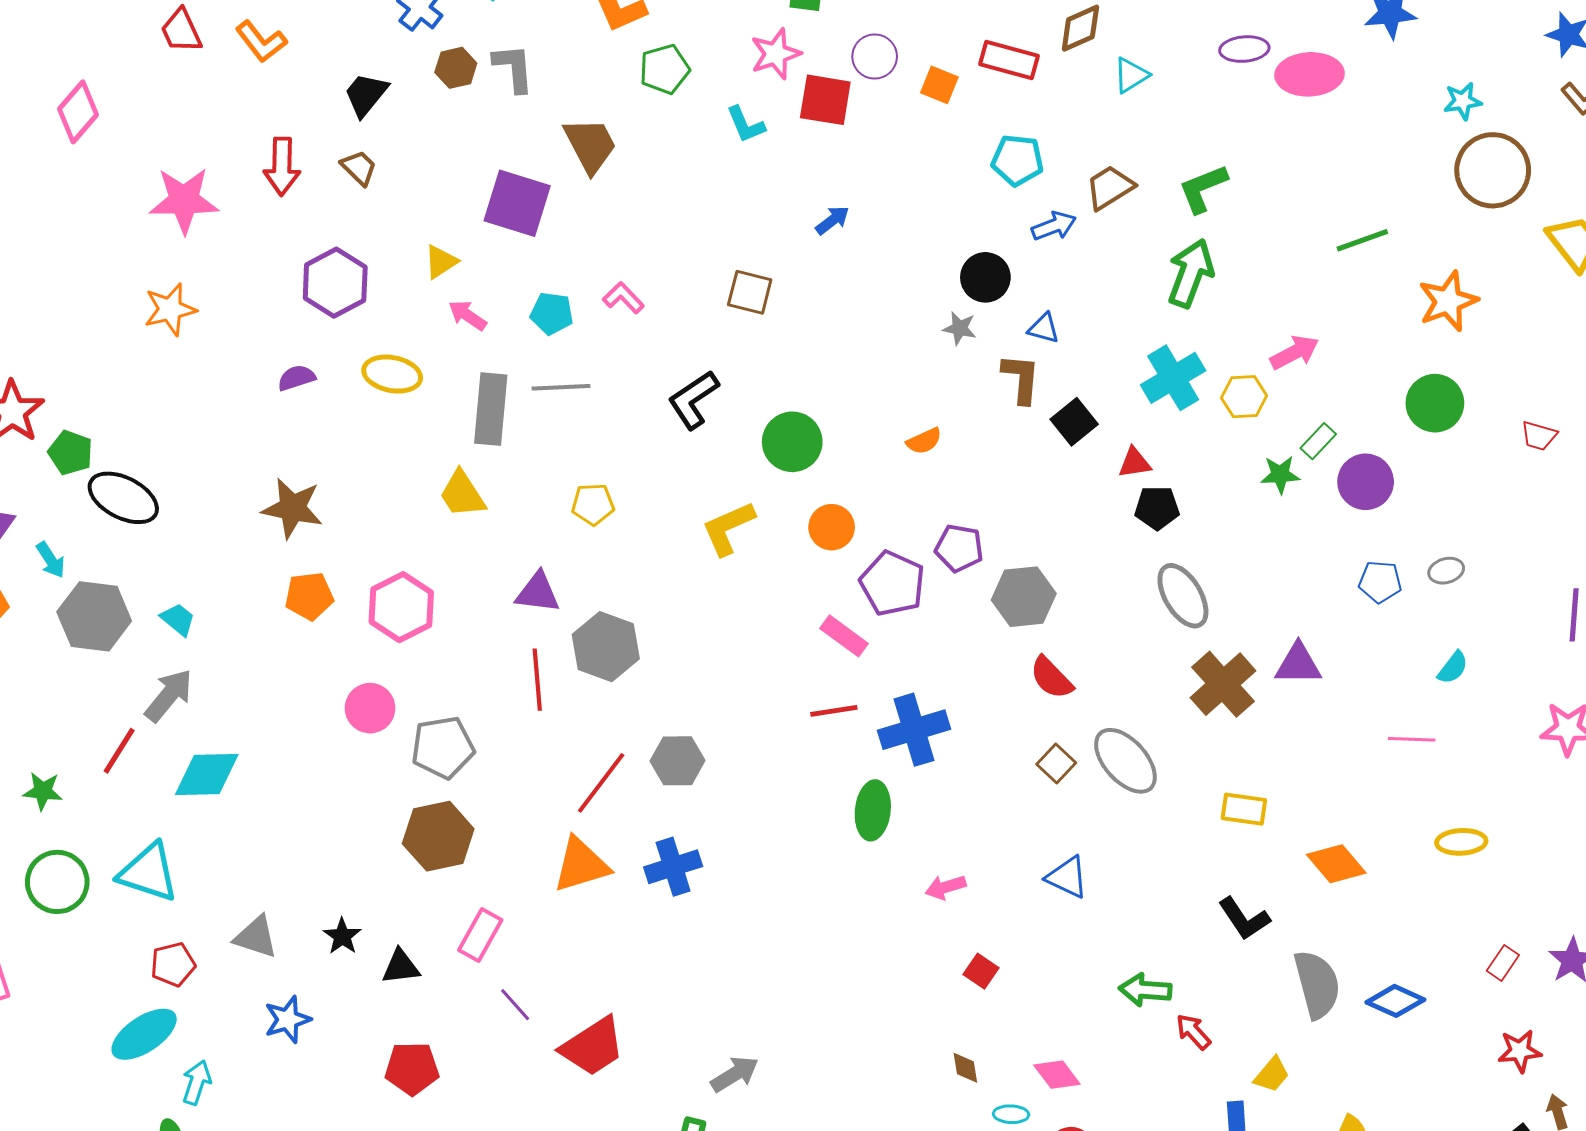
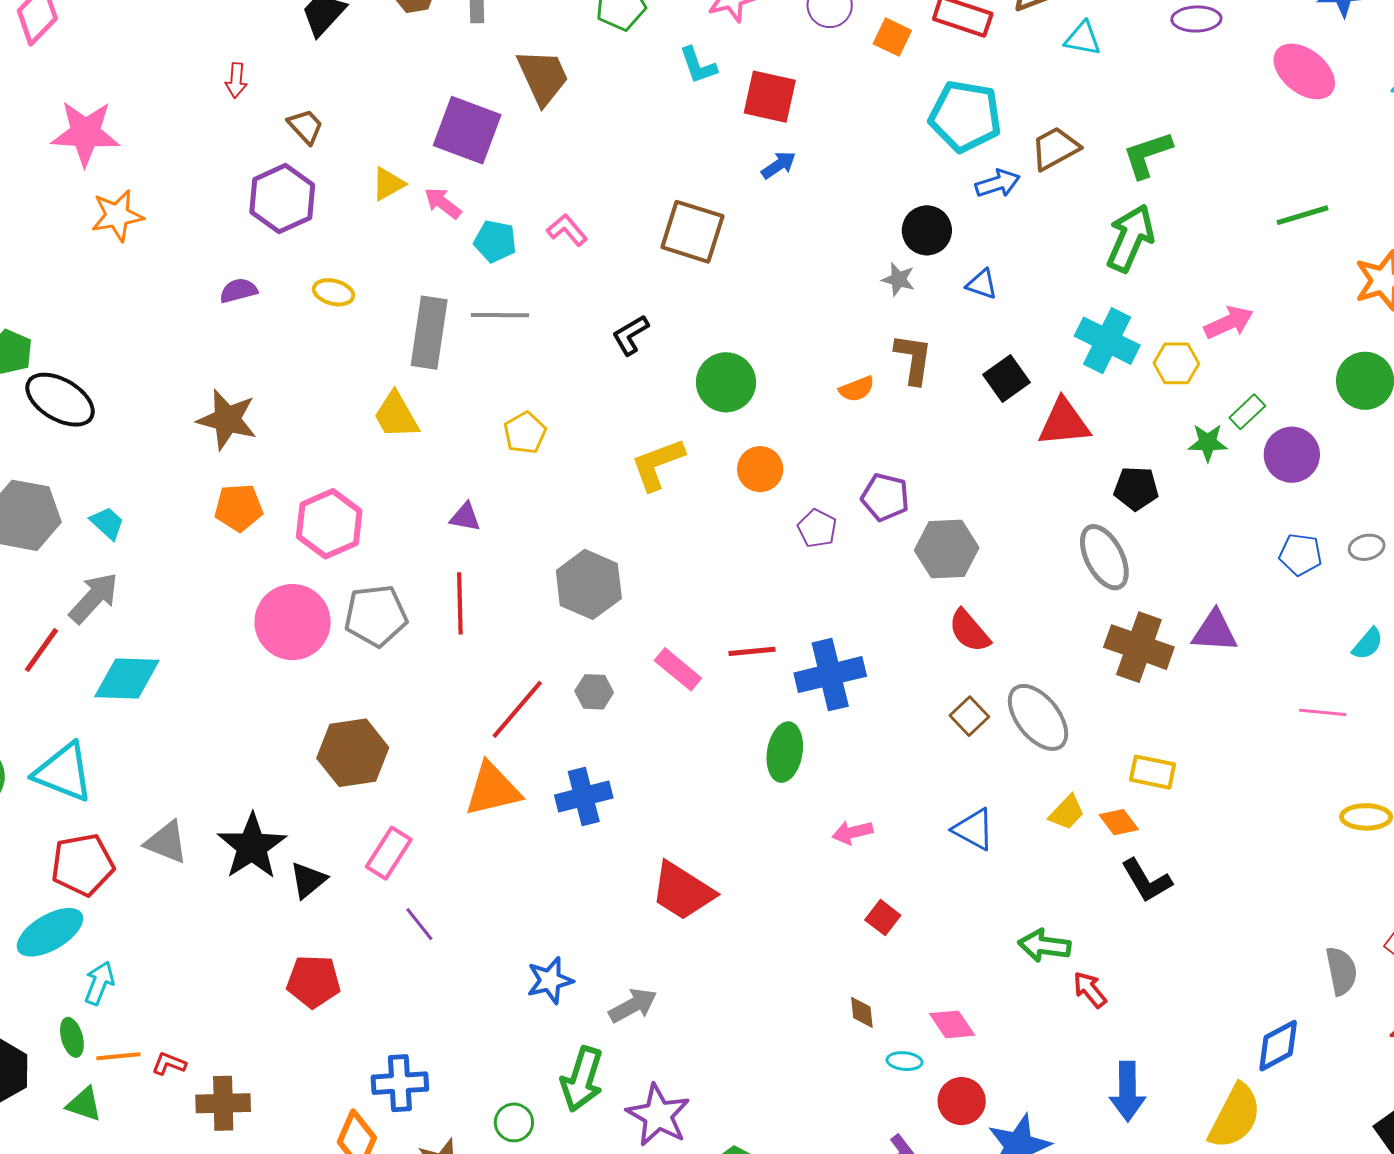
pink ellipse: (1310, 74) -> (1304, 71), moved, turned 38
cyan triangle: (1131, 75) -> (1083, 38), turned 39
red square: (825, 100) -> (770, 97), moved
cyan pentagon: (1017, 160) -> (965, 116), size x1.4
red arrow: (282, 166) -> (236, 80), size x0.6
brown trapezoid: (359, 168) -> (305, 126), moved
pink star: (184, 200) -> (85, 133), moved
brown square: (750, 292) -> (692, 232), size x1.4
pink arrow: (467, 315) -> (443, 203), moved
yellow ellipse: (392, 374) -> (333, 292), size x0.7
brown L-shape: (1021, 378) -> (913, 359), moved
cyan cross: (1173, 378) -> (1107, 341), turned -36
black L-shape: (693, 400) -> (631, 335), size x0.7
red triangle: (1135, 463) -> (1064, 423), size x1.6
yellow pentagon: (593, 504) -> (525, 433), turned -30
black pentagon: (1157, 508) -> (1136, 488), moved
purple pentagon: (892, 583) -> (817, 528), size x0.6
purple triangle: (538, 593) -> (465, 517), size x0.7
pink rectangle: (844, 636) -> (678, 669), moved
gray hexagon: (606, 647) -> (589, 584), moved
brown cross: (1223, 684) -> (1139, 647), turned -32
pink circle: (370, 708) -> (293, 622), size x1.5
gray pentagon: (443, 747) -> (376, 616), moved
gray hexagon: (677, 761) -> (594, 692), size x0.7
orange diamond: (1336, 864) -> (1119, 822), moved, size x0.7
black star: (342, 936) -> (252, 846), size x1.8
red pentagon: (173, 964) -> (83, 865), size x1.4
black triangle: (401, 967) -> (308, 880), turned -36
gray semicircle: (1317, 984) -> (1341, 971), moved, size x0.7
blue diamond: (1395, 1001) -> (1278, 1046), moved, turned -56
blue star: (288, 1019) -> (550, 980), moved
red trapezoid: (593, 1047) -> (682, 891), moved, turned 62
yellow trapezoid: (1272, 1075) -> (1067, 812), moved

